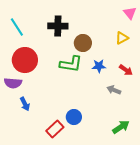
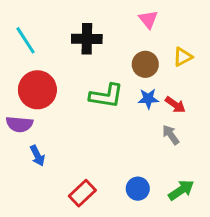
pink triangle: (130, 13) -> (148, 19), moved
brown circle: (83, 43) -> (145, 64), moved
red arrow: (126, 70) -> (175, 105), moved
gray arrow: (114, 90) -> (171, 135), turned 32
blue circle: (74, 117) -> (138, 189), moved

